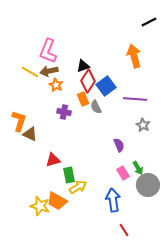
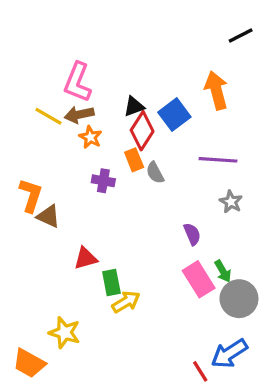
blue square: (106, 86) -> (174, 115), moved
pink rectangle: (123, 173) -> (199, 279), size x1.5
blue arrow: (113, 200) -> (229, 354), moved, turned -115
orange trapezoid: (57, 201) -> (29, 363), moved

